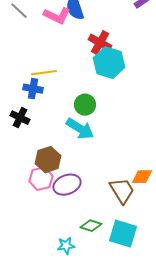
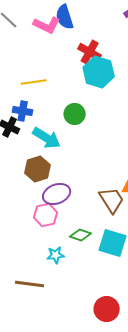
blue cross: (33, 89) -> (23, 111), moved
cyan arrow: (80, 129) -> (47, 138), moved
pink hexagon: (41, 179) -> (46, 215), moved

